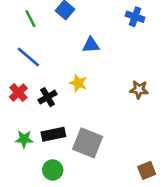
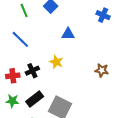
red cross: (18, 93) -> (13, 76), moved, turned 32
black rectangle: (53, 134) -> (35, 99), turned -30

